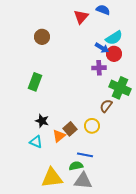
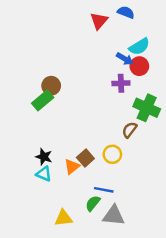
brown circle: (42, 37) -> (51, 86), moved
green rectangle: (35, 82) -> (43, 100), turned 30
black star: (42, 121) -> (44, 157), moved
green semicircle: (76, 166) -> (93, 203), turned -40
yellow triangle: (52, 178) -> (63, 218), size x0.7
gray triangle: (83, 181) -> (114, 216), moved

